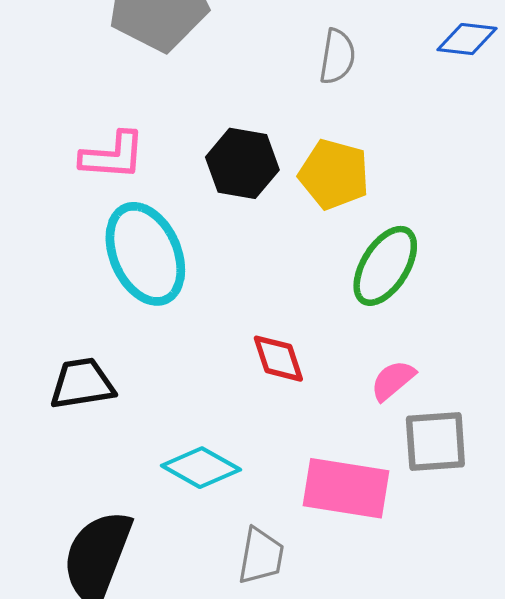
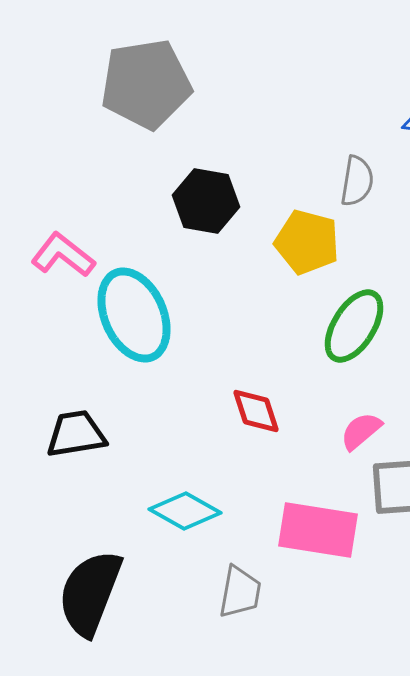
gray semicircle: (337, 57) -> (357, 181), moved
pink L-shape: (113, 156) -> (63, 255), moved, turned -146
black hexagon: (242, 163) -> (206, 201), moved

